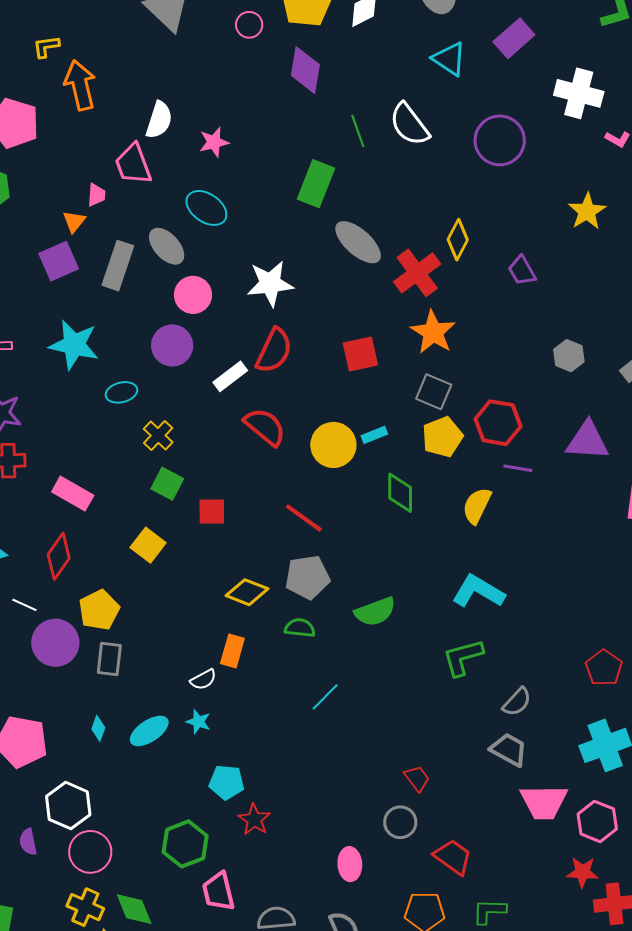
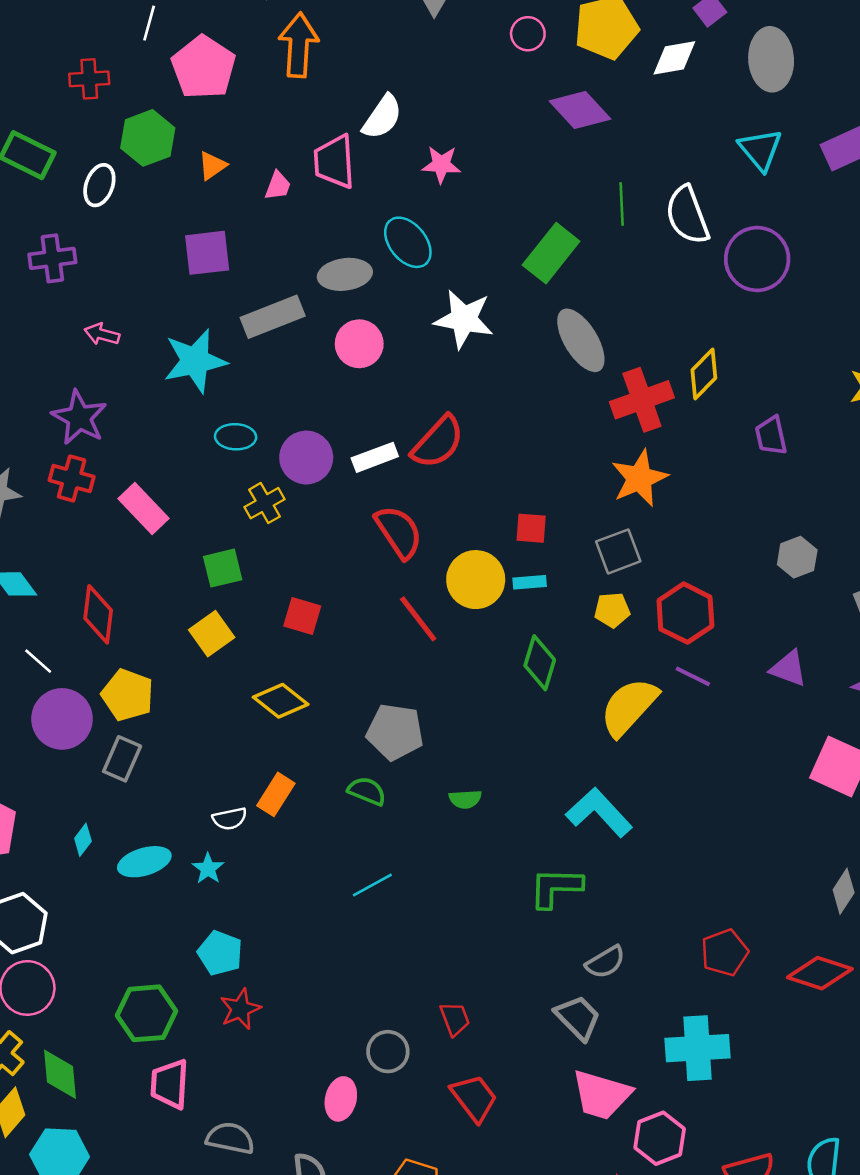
purple diamond: (305, 70) -> (580, 110), turned -69
purple circle: (500, 140) -> (757, 259), moved
orange triangle: (74, 221) -> (212, 166), moved
gray ellipse: (167, 246) -> (345, 274), turned -72
gray rectangle: (118, 266) -> (273, 317), moved, turned 33
white star: (270, 283) -> (464, 319), moved
cyan star: (74, 345) -> (195, 361), turned 30
purple circle: (172, 345) -> (306, 458), moved
red square: (360, 354) -> (531, 528), moved, size x0.7
gray square: (434, 392) -> (618, 551), turned 30
yellow pentagon: (442, 437) -> (612, 610), size x0.7
purple triangle: (588, 441) -> (788, 668), size x0.7
green square: (167, 484) -> (223, 568), moved, turned 32
pink rectangle: (73, 494) -> (143, 508), moved
yellow semicircle: (477, 506) -> (629, 707), size x1.4
red line: (304, 518) -> (418, 619), moved
red diamond: (59, 556) -> (98, 614), turned -45
yellow diamond: (247, 592) -> (281, 701), moved
yellow pentagon: (99, 610) -> (128, 695), turned 30
green semicircle: (375, 612) -> (465, 799), size x0.6
gray circle: (400, 822) -> (388, 1052), moved
red trapezoid: (453, 857) -> (474, 1098), moved

